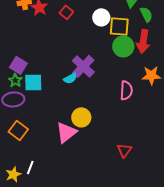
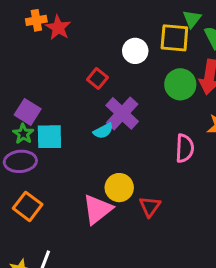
red square: (66, 12) -> (97, 79), moved
white circle: (101, 17) -> (135, 51), moved
yellow square: (119, 26) -> (174, 38), moved
red triangle: (124, 150) -> (150, 206), moved

